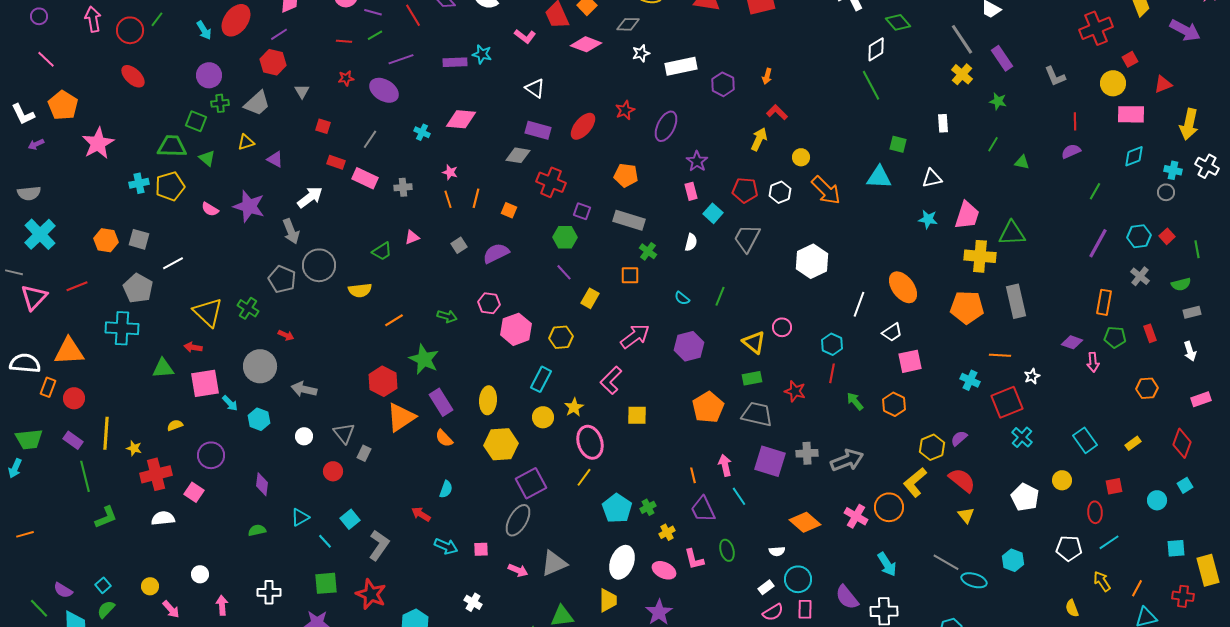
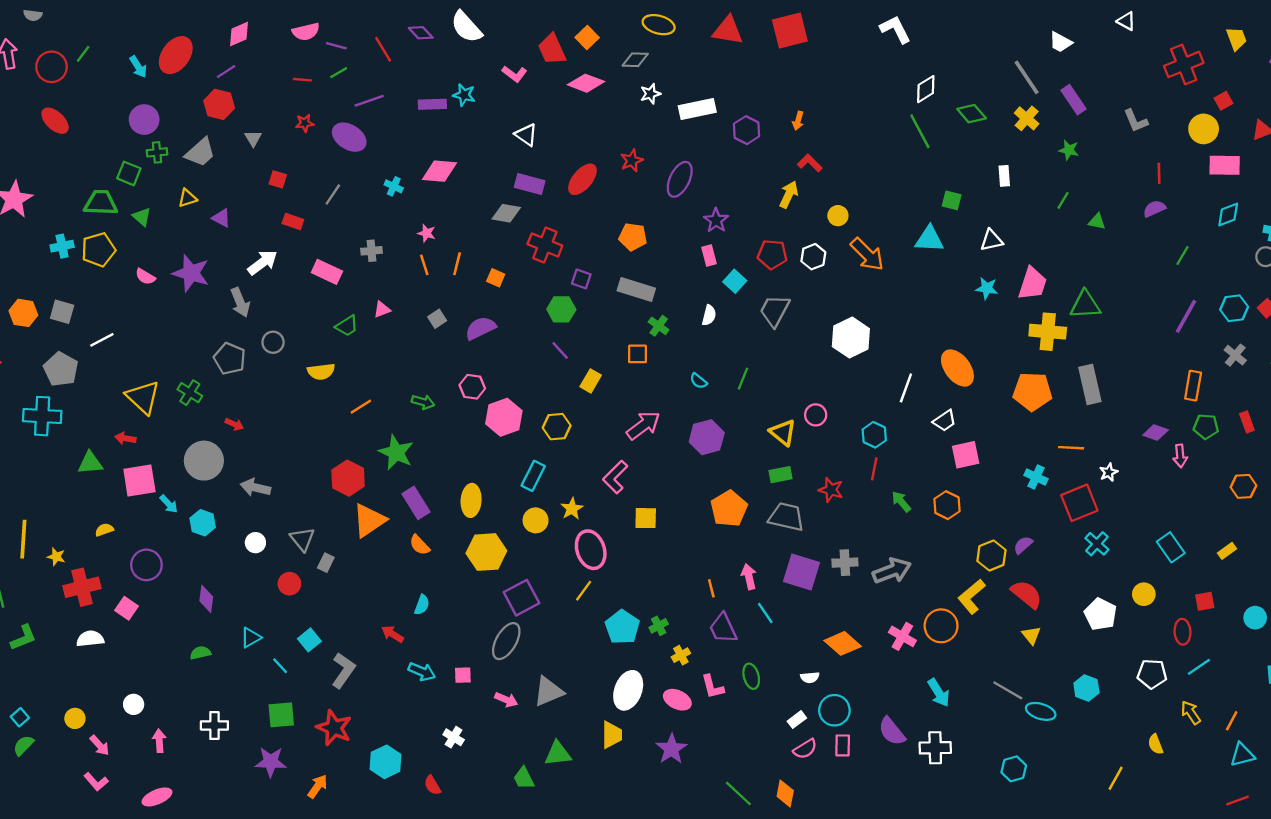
green diamond: (898, 22) -> (972, 114), moved
pink rectangle: (365, 178) -> (327, 272), moved
gray circle: (319, 265) -> (273, 342), size x0.6

